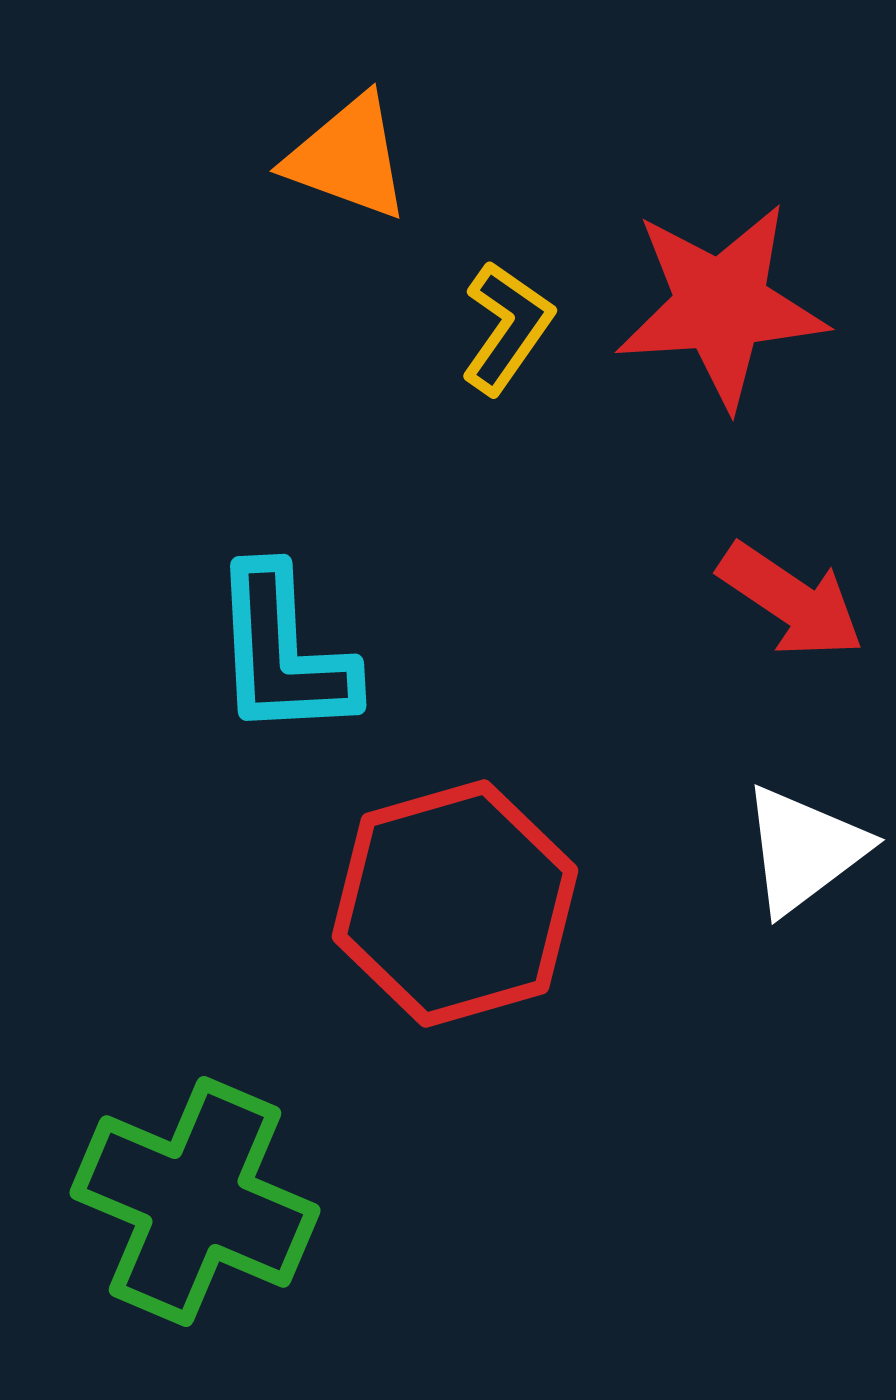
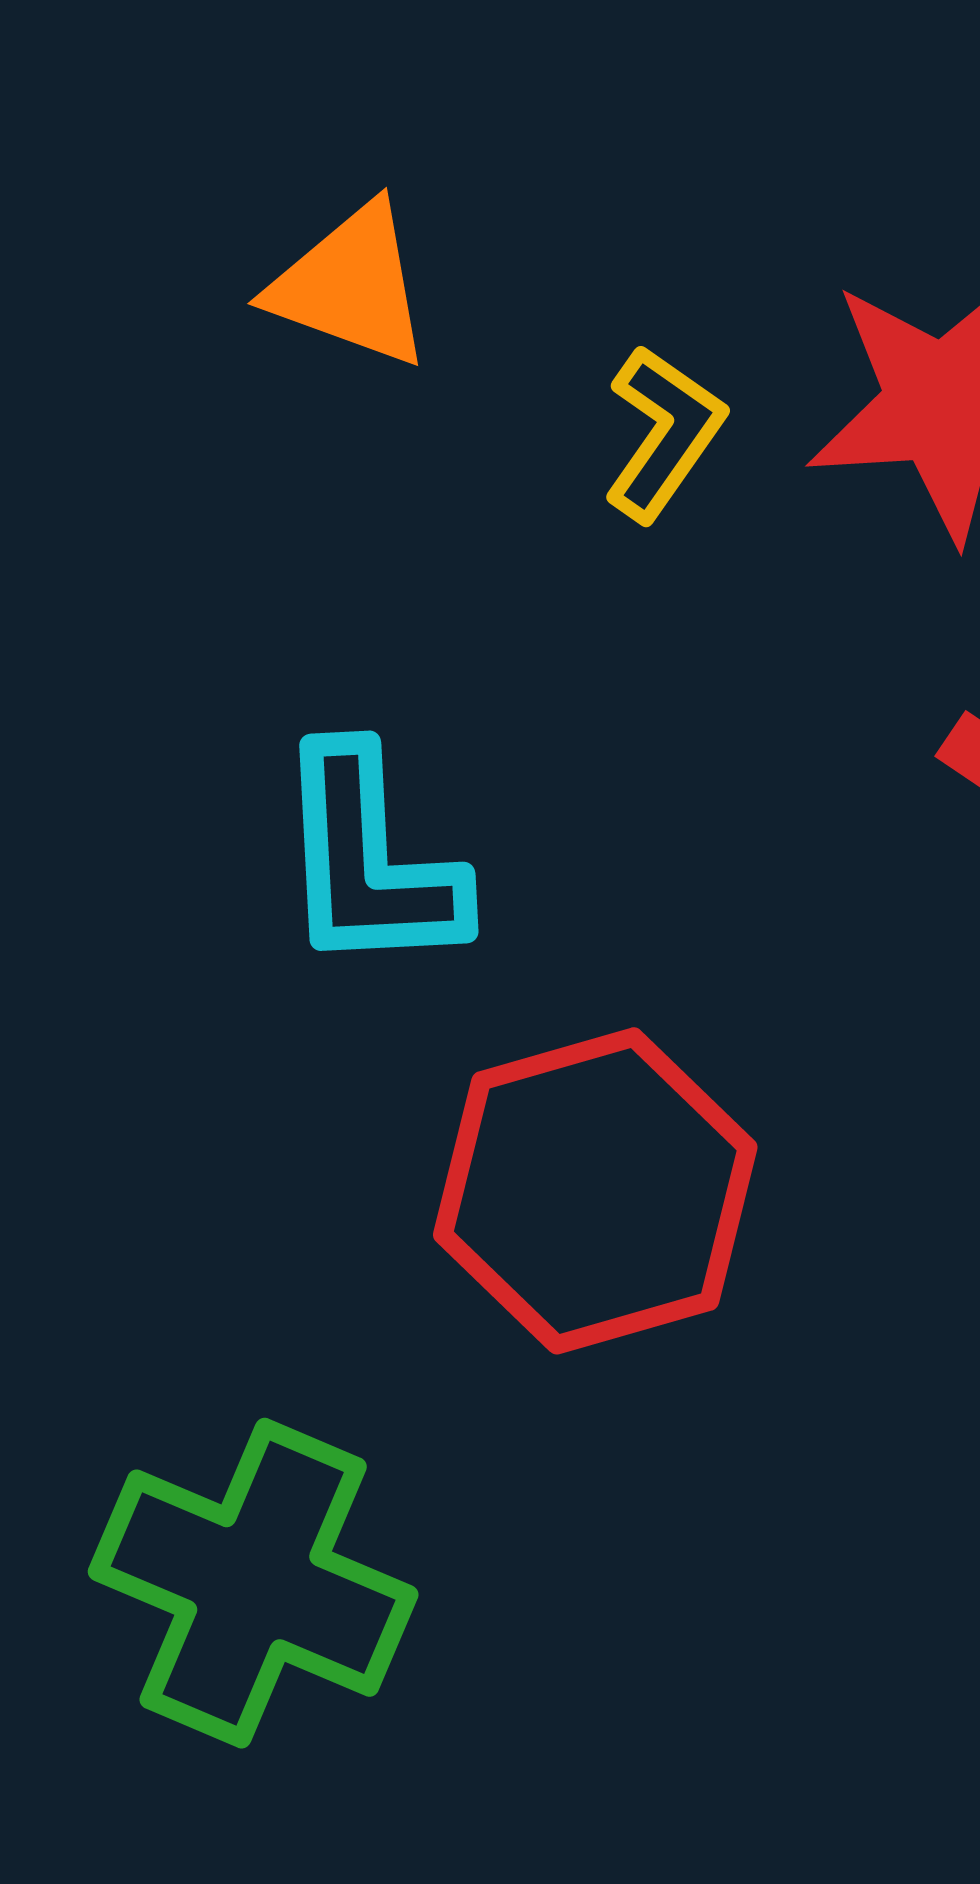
orange triangle: (348, 158) -> (351, 286), moved

